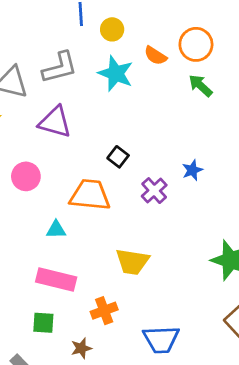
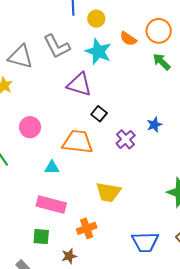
gray L-shape: (60, 68) -> (57, 46), turned 76
purple triangle: (55, 122) -> (79, 84), moved
blue trapezoid: (161, 339) -> (145, 242), moved

